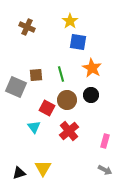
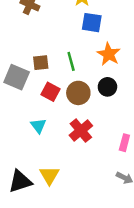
red square: (47, 108) -> (50, 92), moved
black triangle: (19, 173) -> (20, 181), size x1.5

